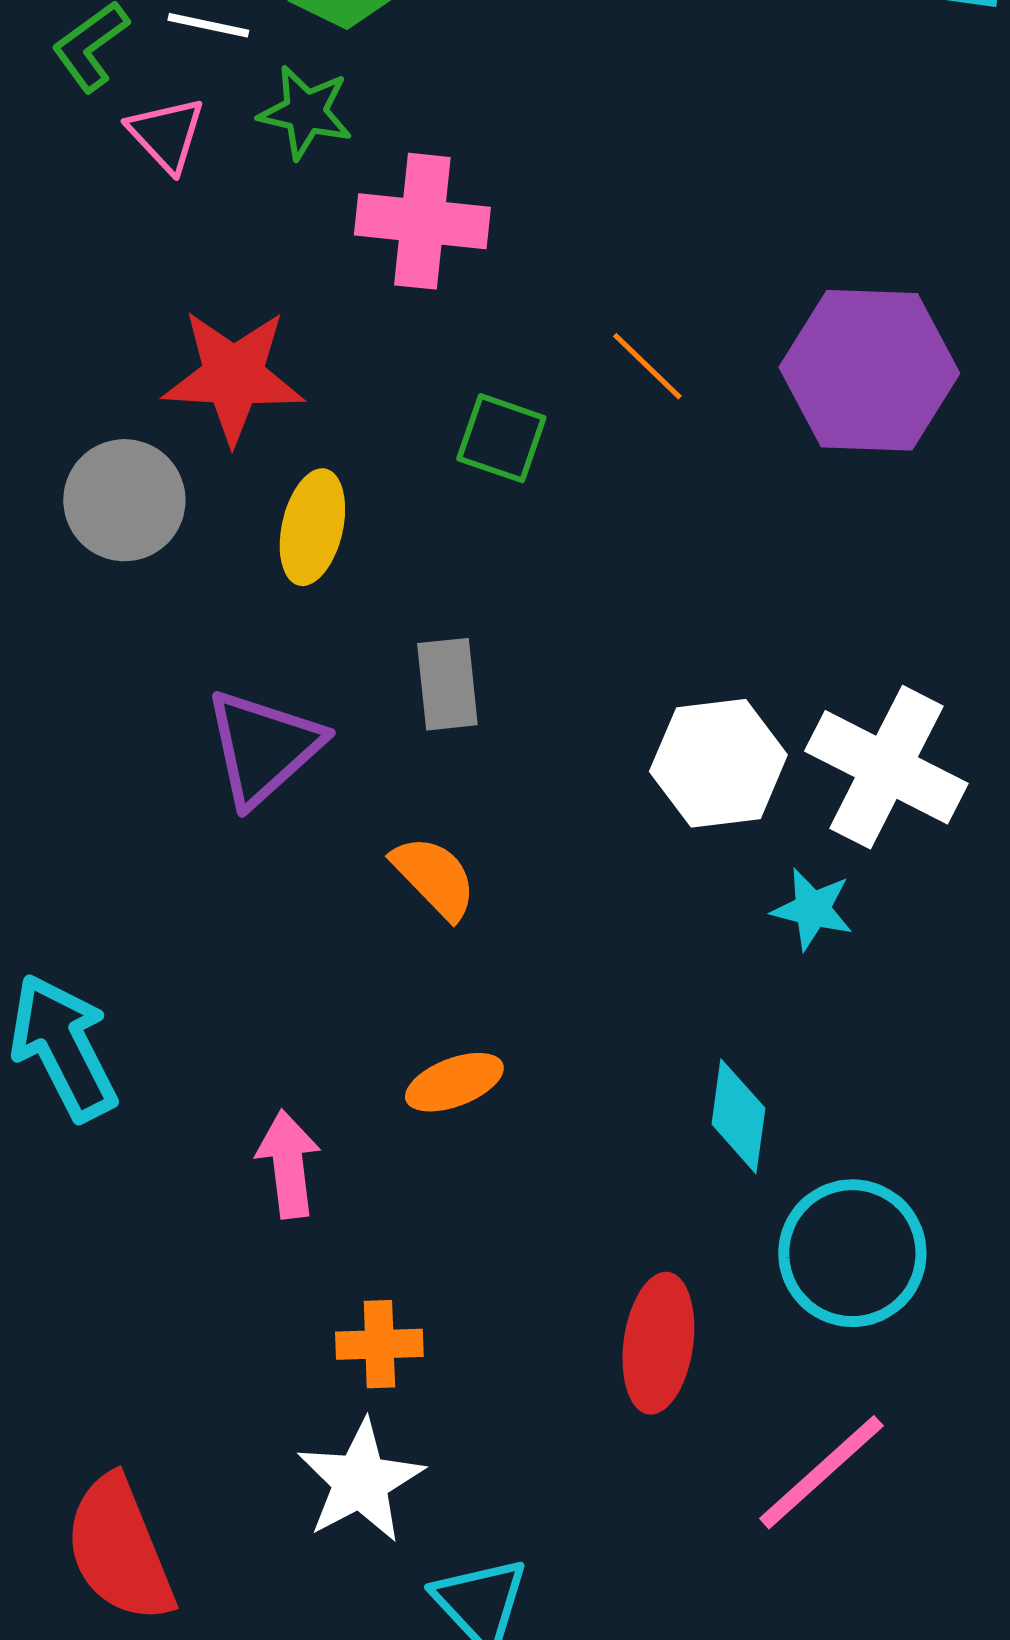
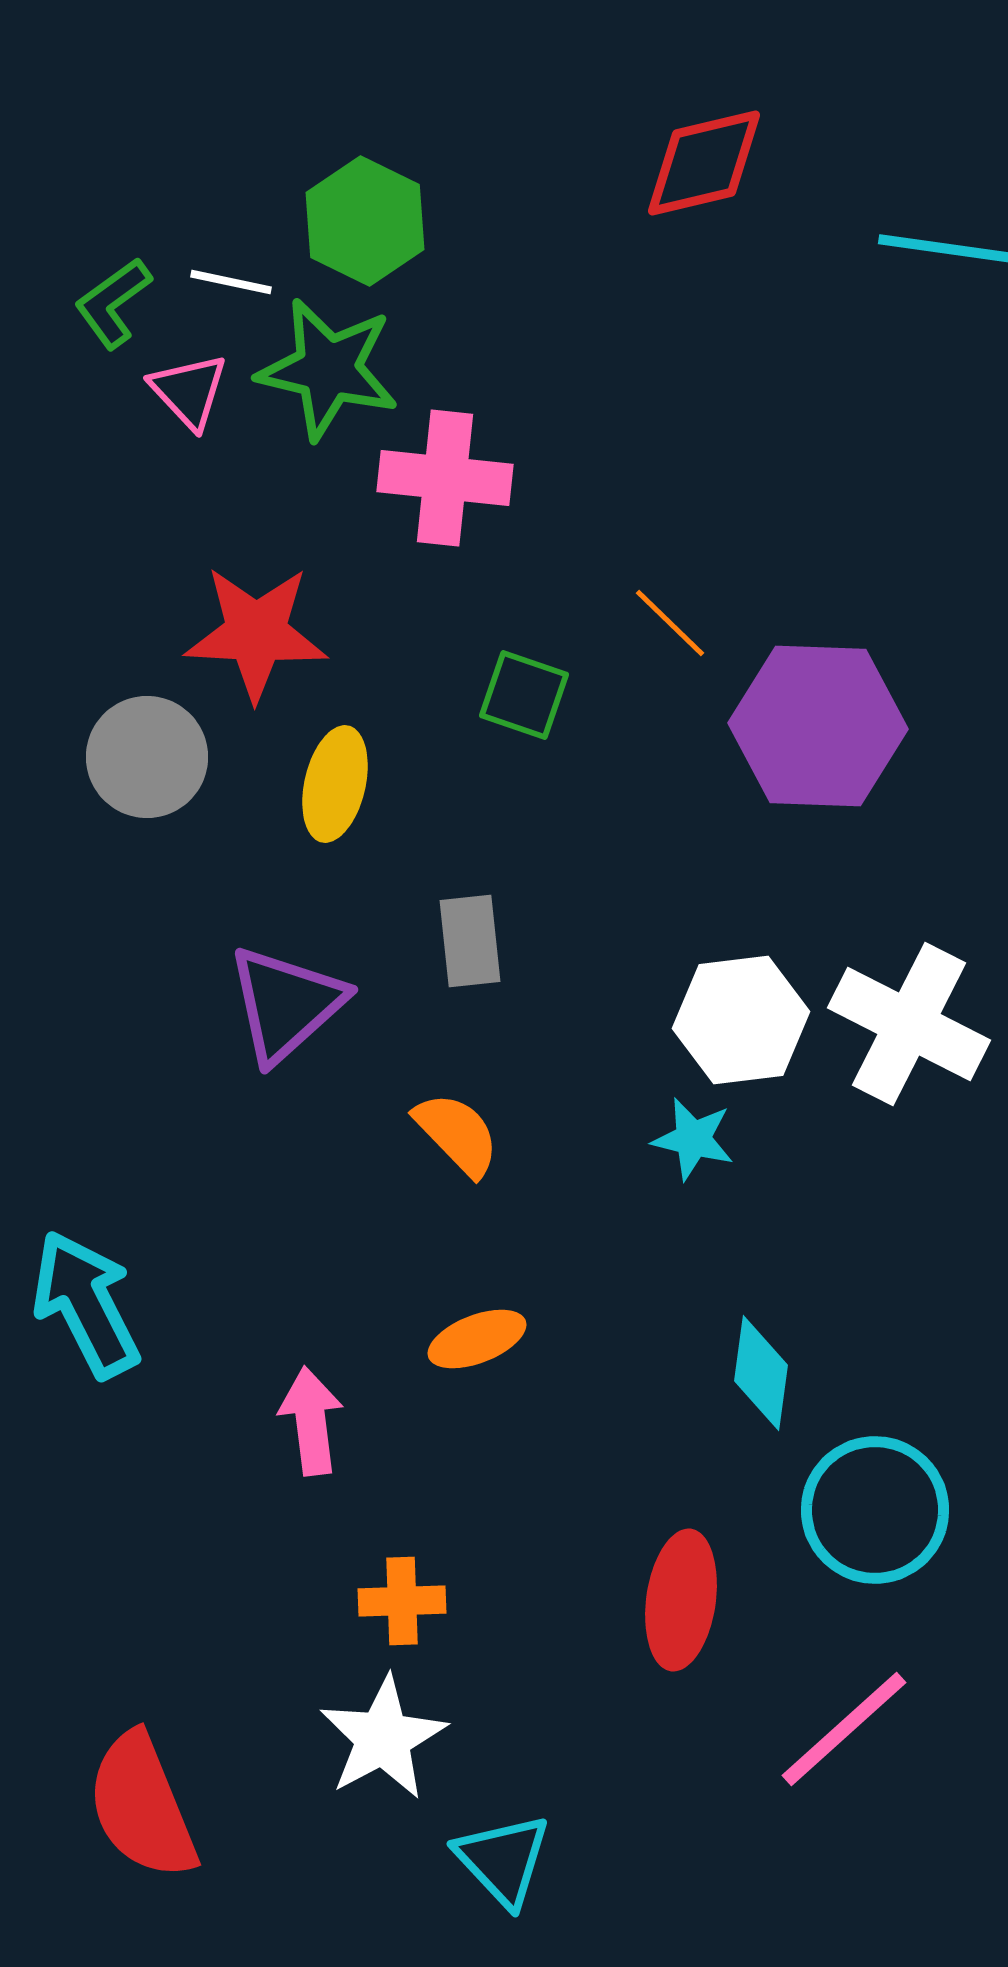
green star: (305, 112) -> (328, 369), size x1.5
purple hexagon: (869, 370) -> (818, 726), moved
cyan star: (812, 909) -> (693, 1139), moved

